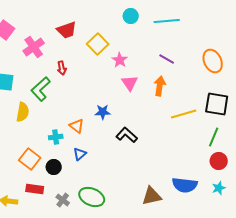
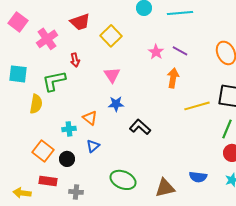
pink star: (120, 60) -> (156, 52), moved
pink triangle: (130, 83) -> (112, 75), moved
green L-shape: (41, 89) -> (54, 81), turned 30
blue semicircle: (185, 185) -> (198, 177), size x0.7
green ellipse: (92, 197) -> (123, 180), moved
gray cross: (63, 200) -> (76, 192), turned -32

